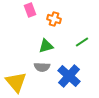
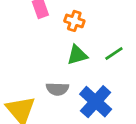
green triangle: (46, 46) -> (77, 55), moved

